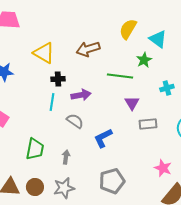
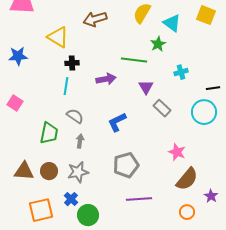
brown arrow: (88, 49) -> (95, 19), moved
purple arrow: (81, 95) -> (106, 79), moved
gray semicircle: (75, 121) -> (75, 116), moved
gray rectangle: (148, 124) -> (162, 108), turned 48

